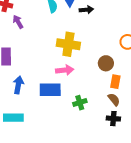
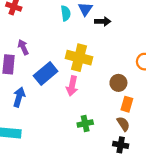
purple arrow: (18, 22) -> (23, 47), moved
pink arrow: (65, 70) -> (72, 86), turned 102
blue rectangle: (50, 90) -> (46, 74), moved, turned -45

